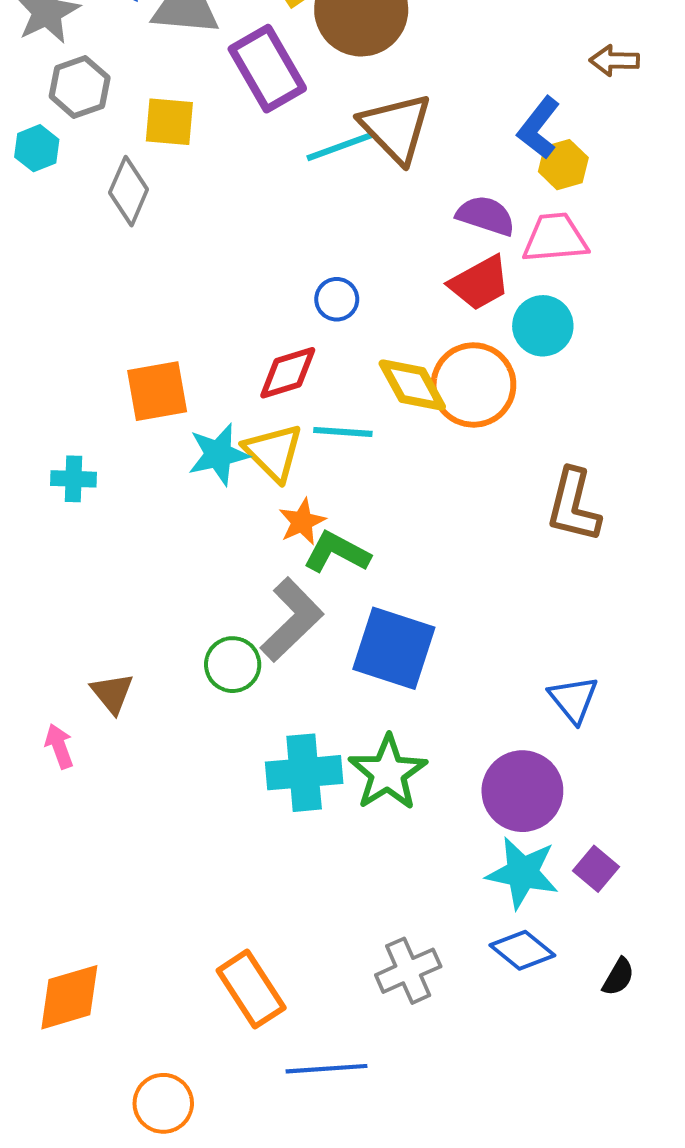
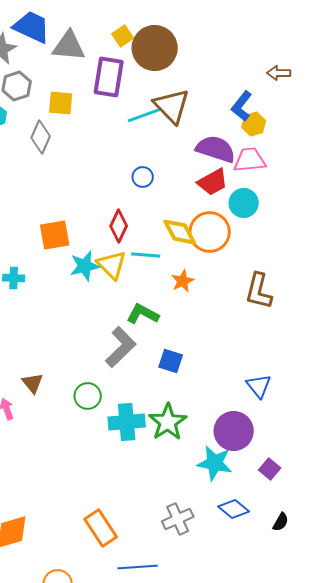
purple rectangle: (267, 69) -> (109, 77), turned 39
purple semicircle: (486, 216) -> (216, 149), size x1.4
blue circle: (337, 299) -> (143, 177), moved
red diamond: (288, 373) -> (119, 226), turned -48
orange star: (302, 522) -> (183, 281), moved
blue square: (394, 648) -> (171, 361), size x0.6
green circle: (233, 665) -> (88, 396), moved
cyan star: (522, 873) -> (215, 463), moved

